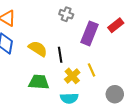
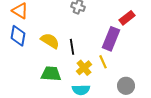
purple rectangle: (89, 33) -> (111, 39), moved

